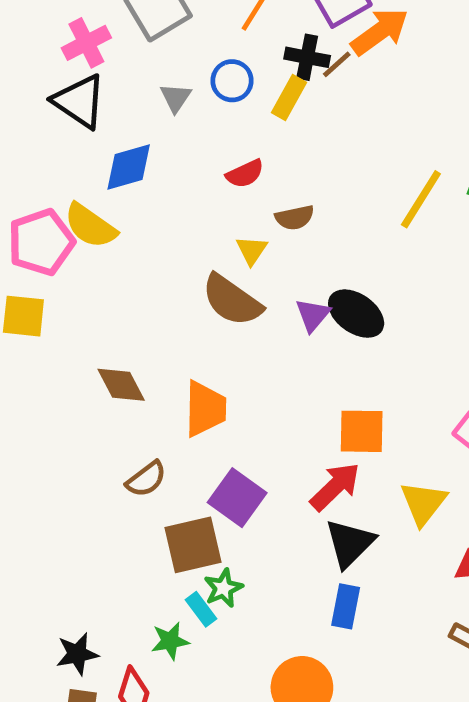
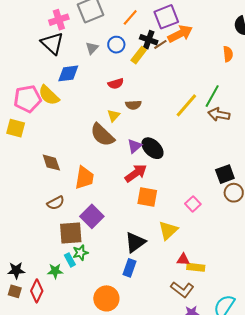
red arrow: (335, 487) -> (136, 173), moved

